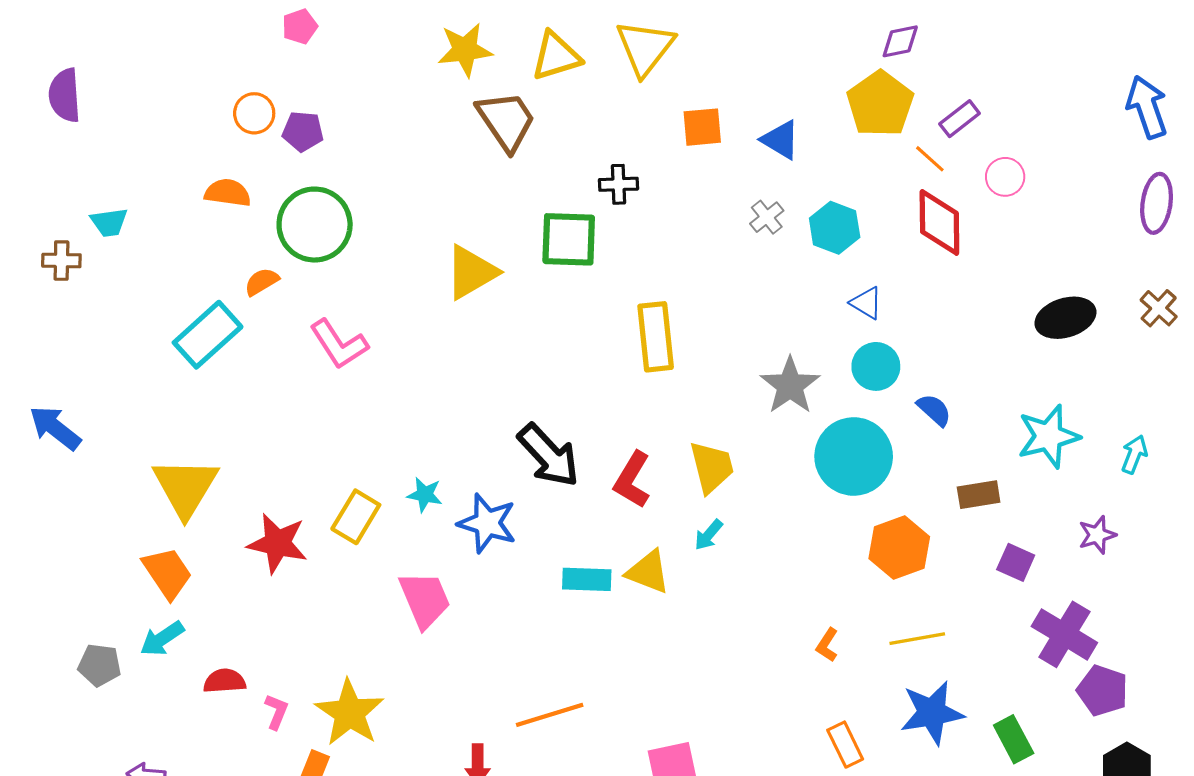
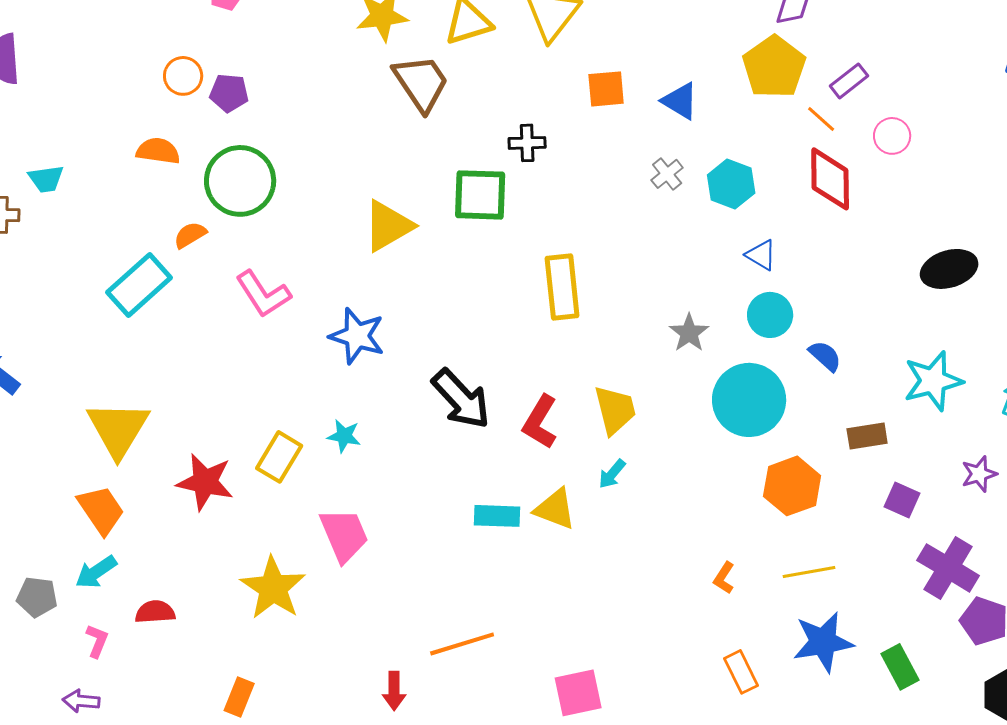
gray star: (790, 386) -> (689, 333), size x0.7
blue star: (487, 523) -> (357, 336), moved
pink L-shape: (276, 712) -> (97, 641), moved
yellow star: (349, 713) -> (273, 588), moved

